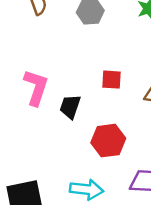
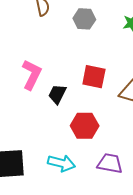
red square: (111, 80) -> (94, 77), size x1.4

